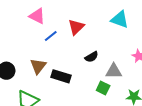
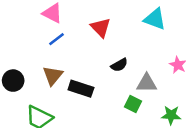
red triangle: (76, 27) -> (101, 28), turned -30
blue line: (51, 36) -> (57, 39), moved

